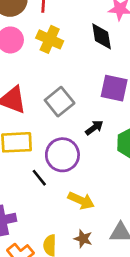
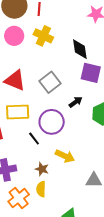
black diamond: (102, 36) -> (80, 49), moved
brown star: (83, 239) -> (42, 169), moved

